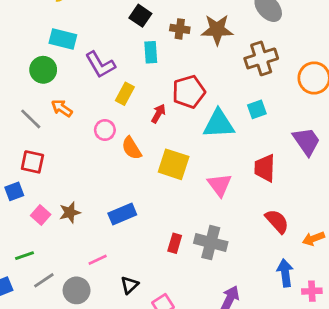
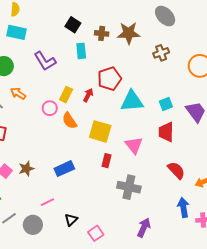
cyan rectangle: (63, 39) -> (17, 32), moved
brown cross: (261, 58) -> (161, 53), size x0.7
yellow rectangle: (125, 94) -> (66, 95), moved
cyan square: (257, 109) -> (166, 104), moved
red rectangle: (175, 243) -> (106, 161), moved

